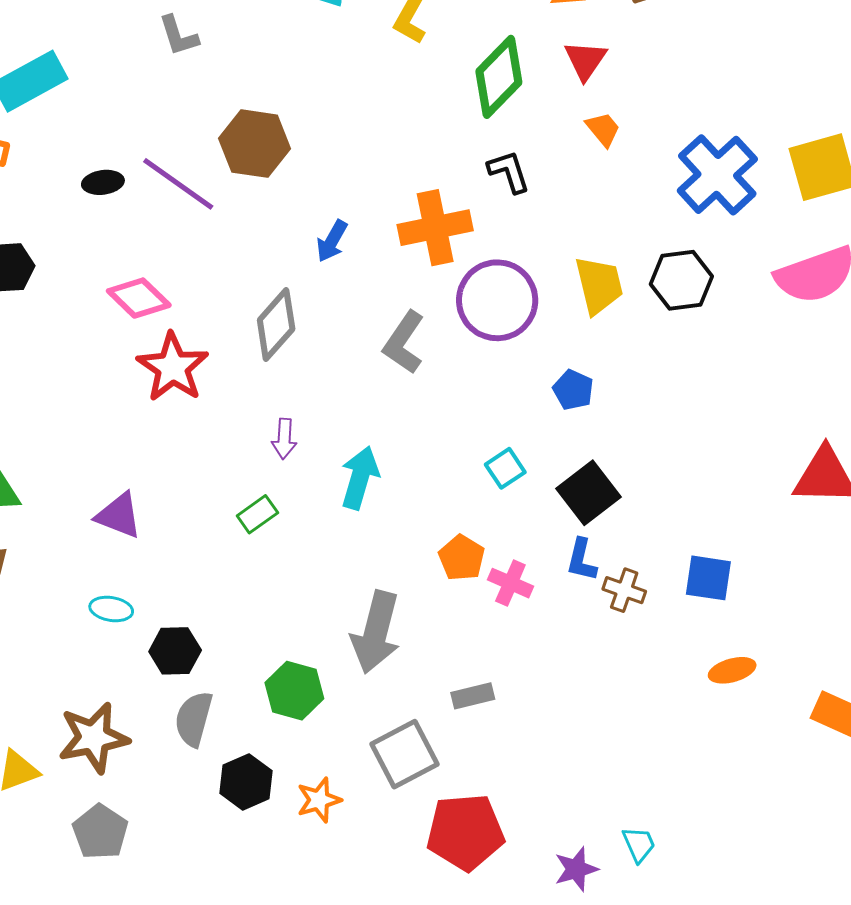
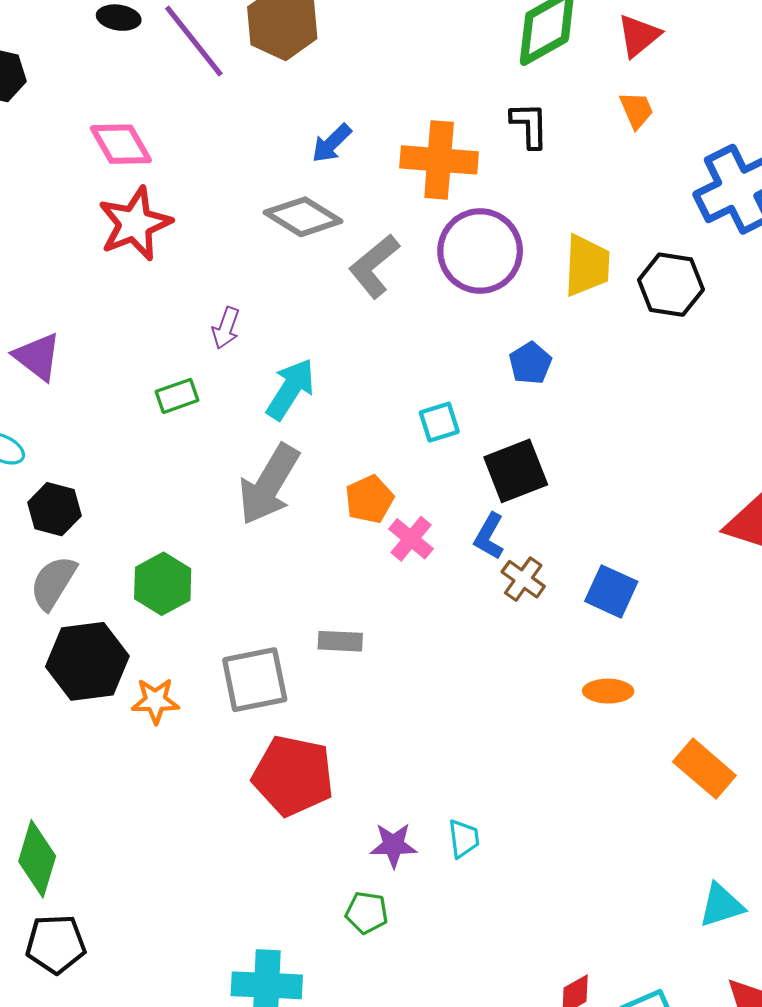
gray diamond: (276, 325) -> (303, 217), moved, turned 64
gray arrow: (376, 632) -> (269, 484), moved
black hexagon: (246, 782) -> (87, 661), size x1.4

